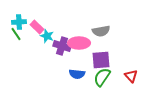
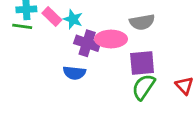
green line: (16, 34) -> (22, 26), turned -48
cyan star: (47, 36) -> (73, 19), moved
blue semicircle: (77, 74) -> (74, 73), moved

